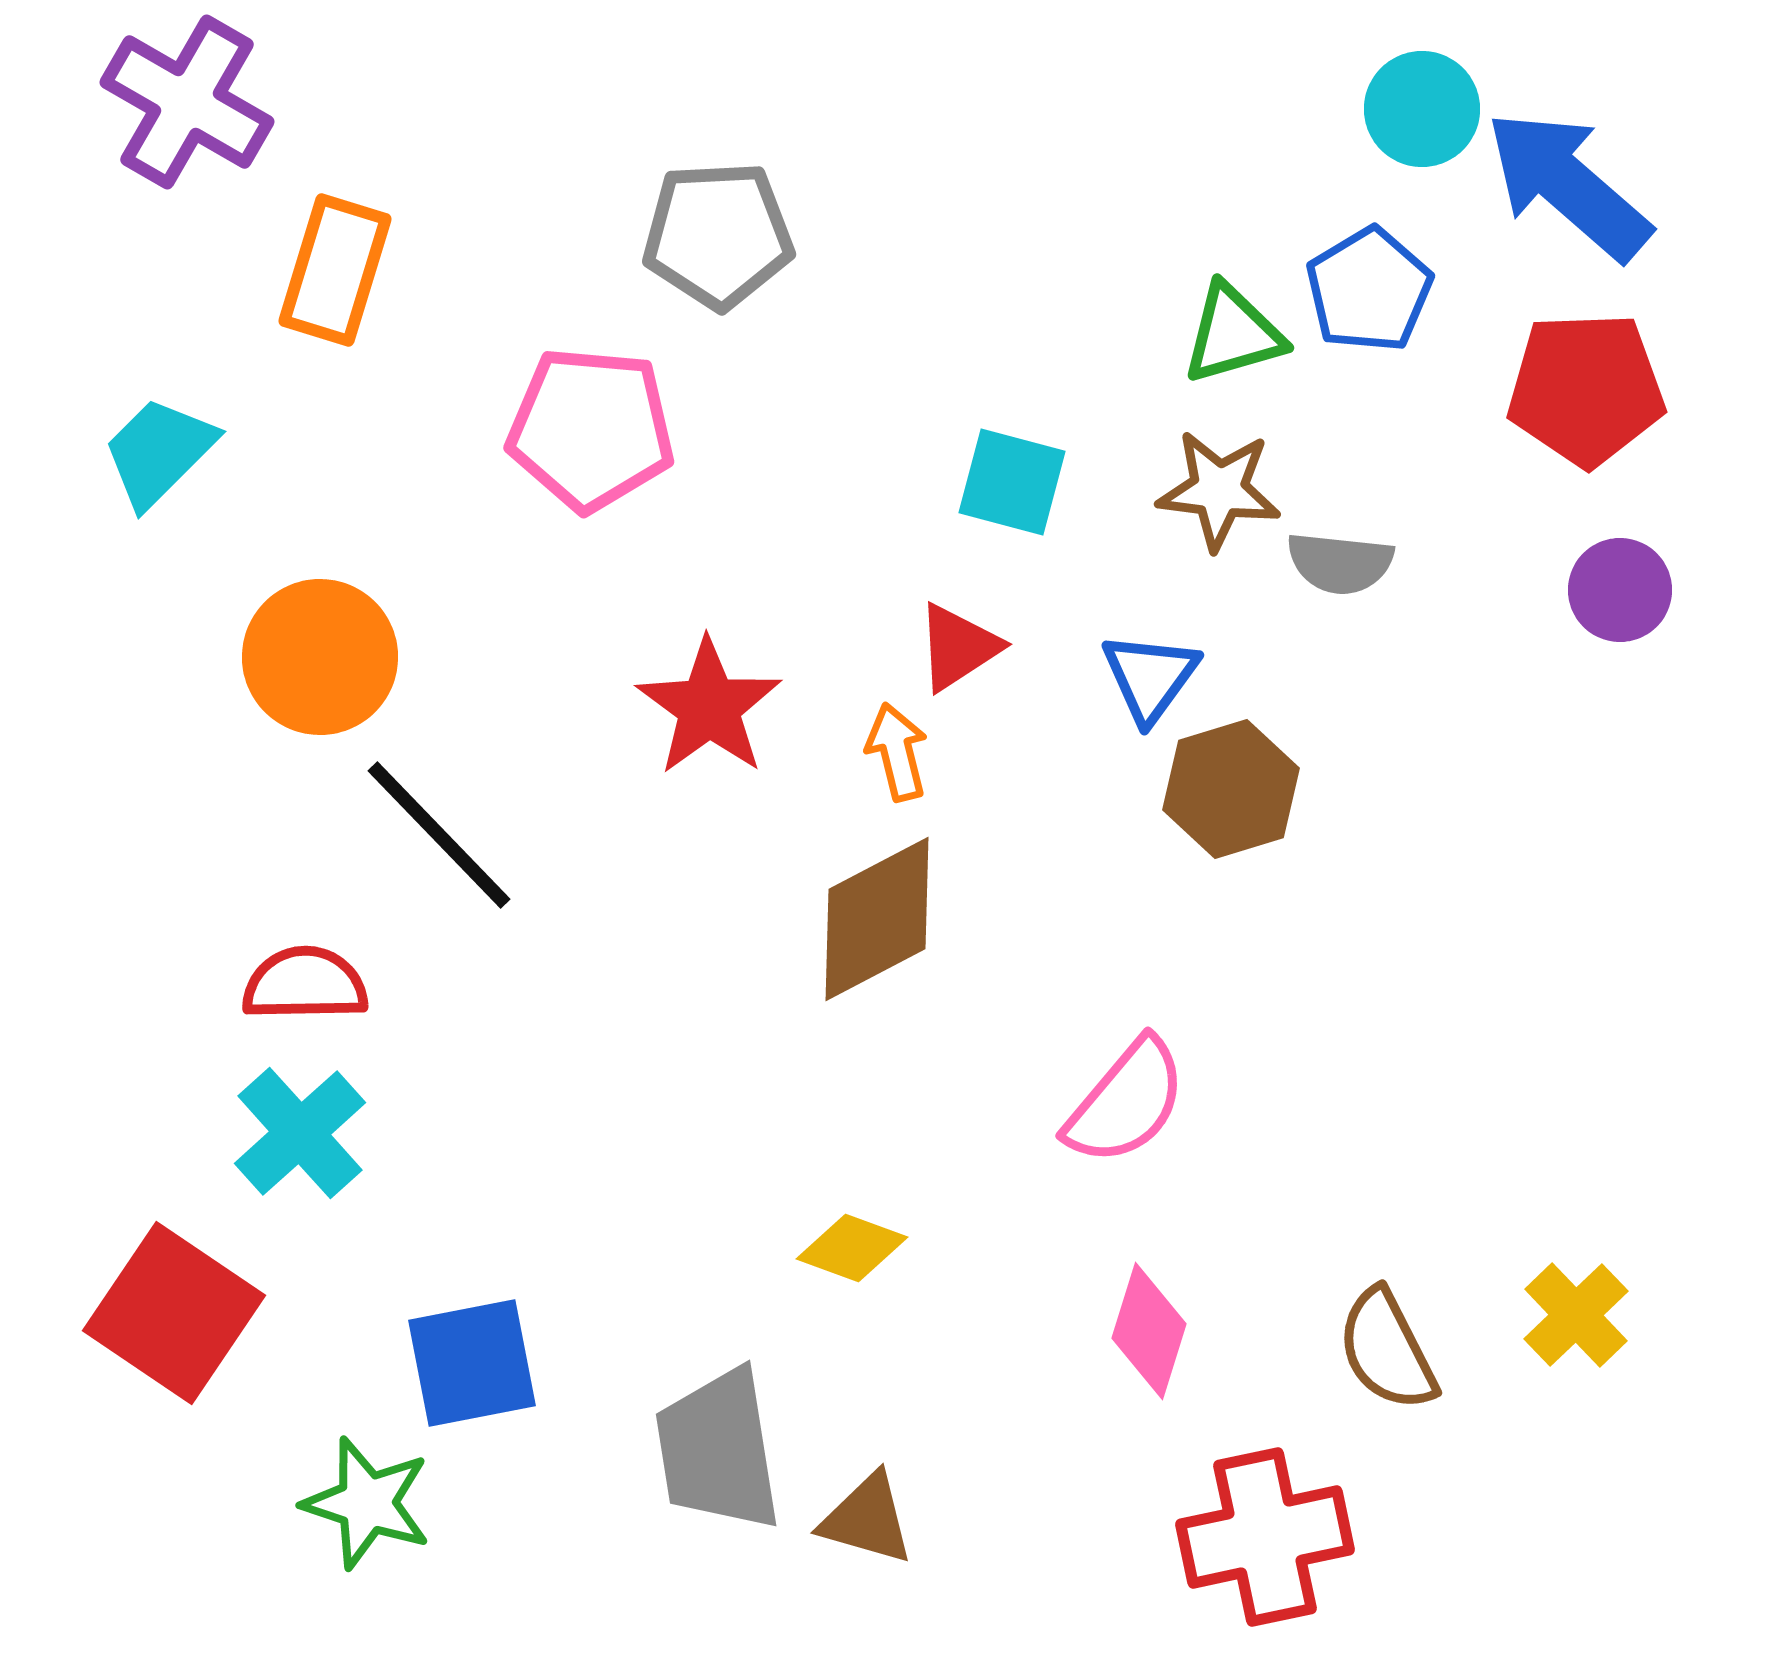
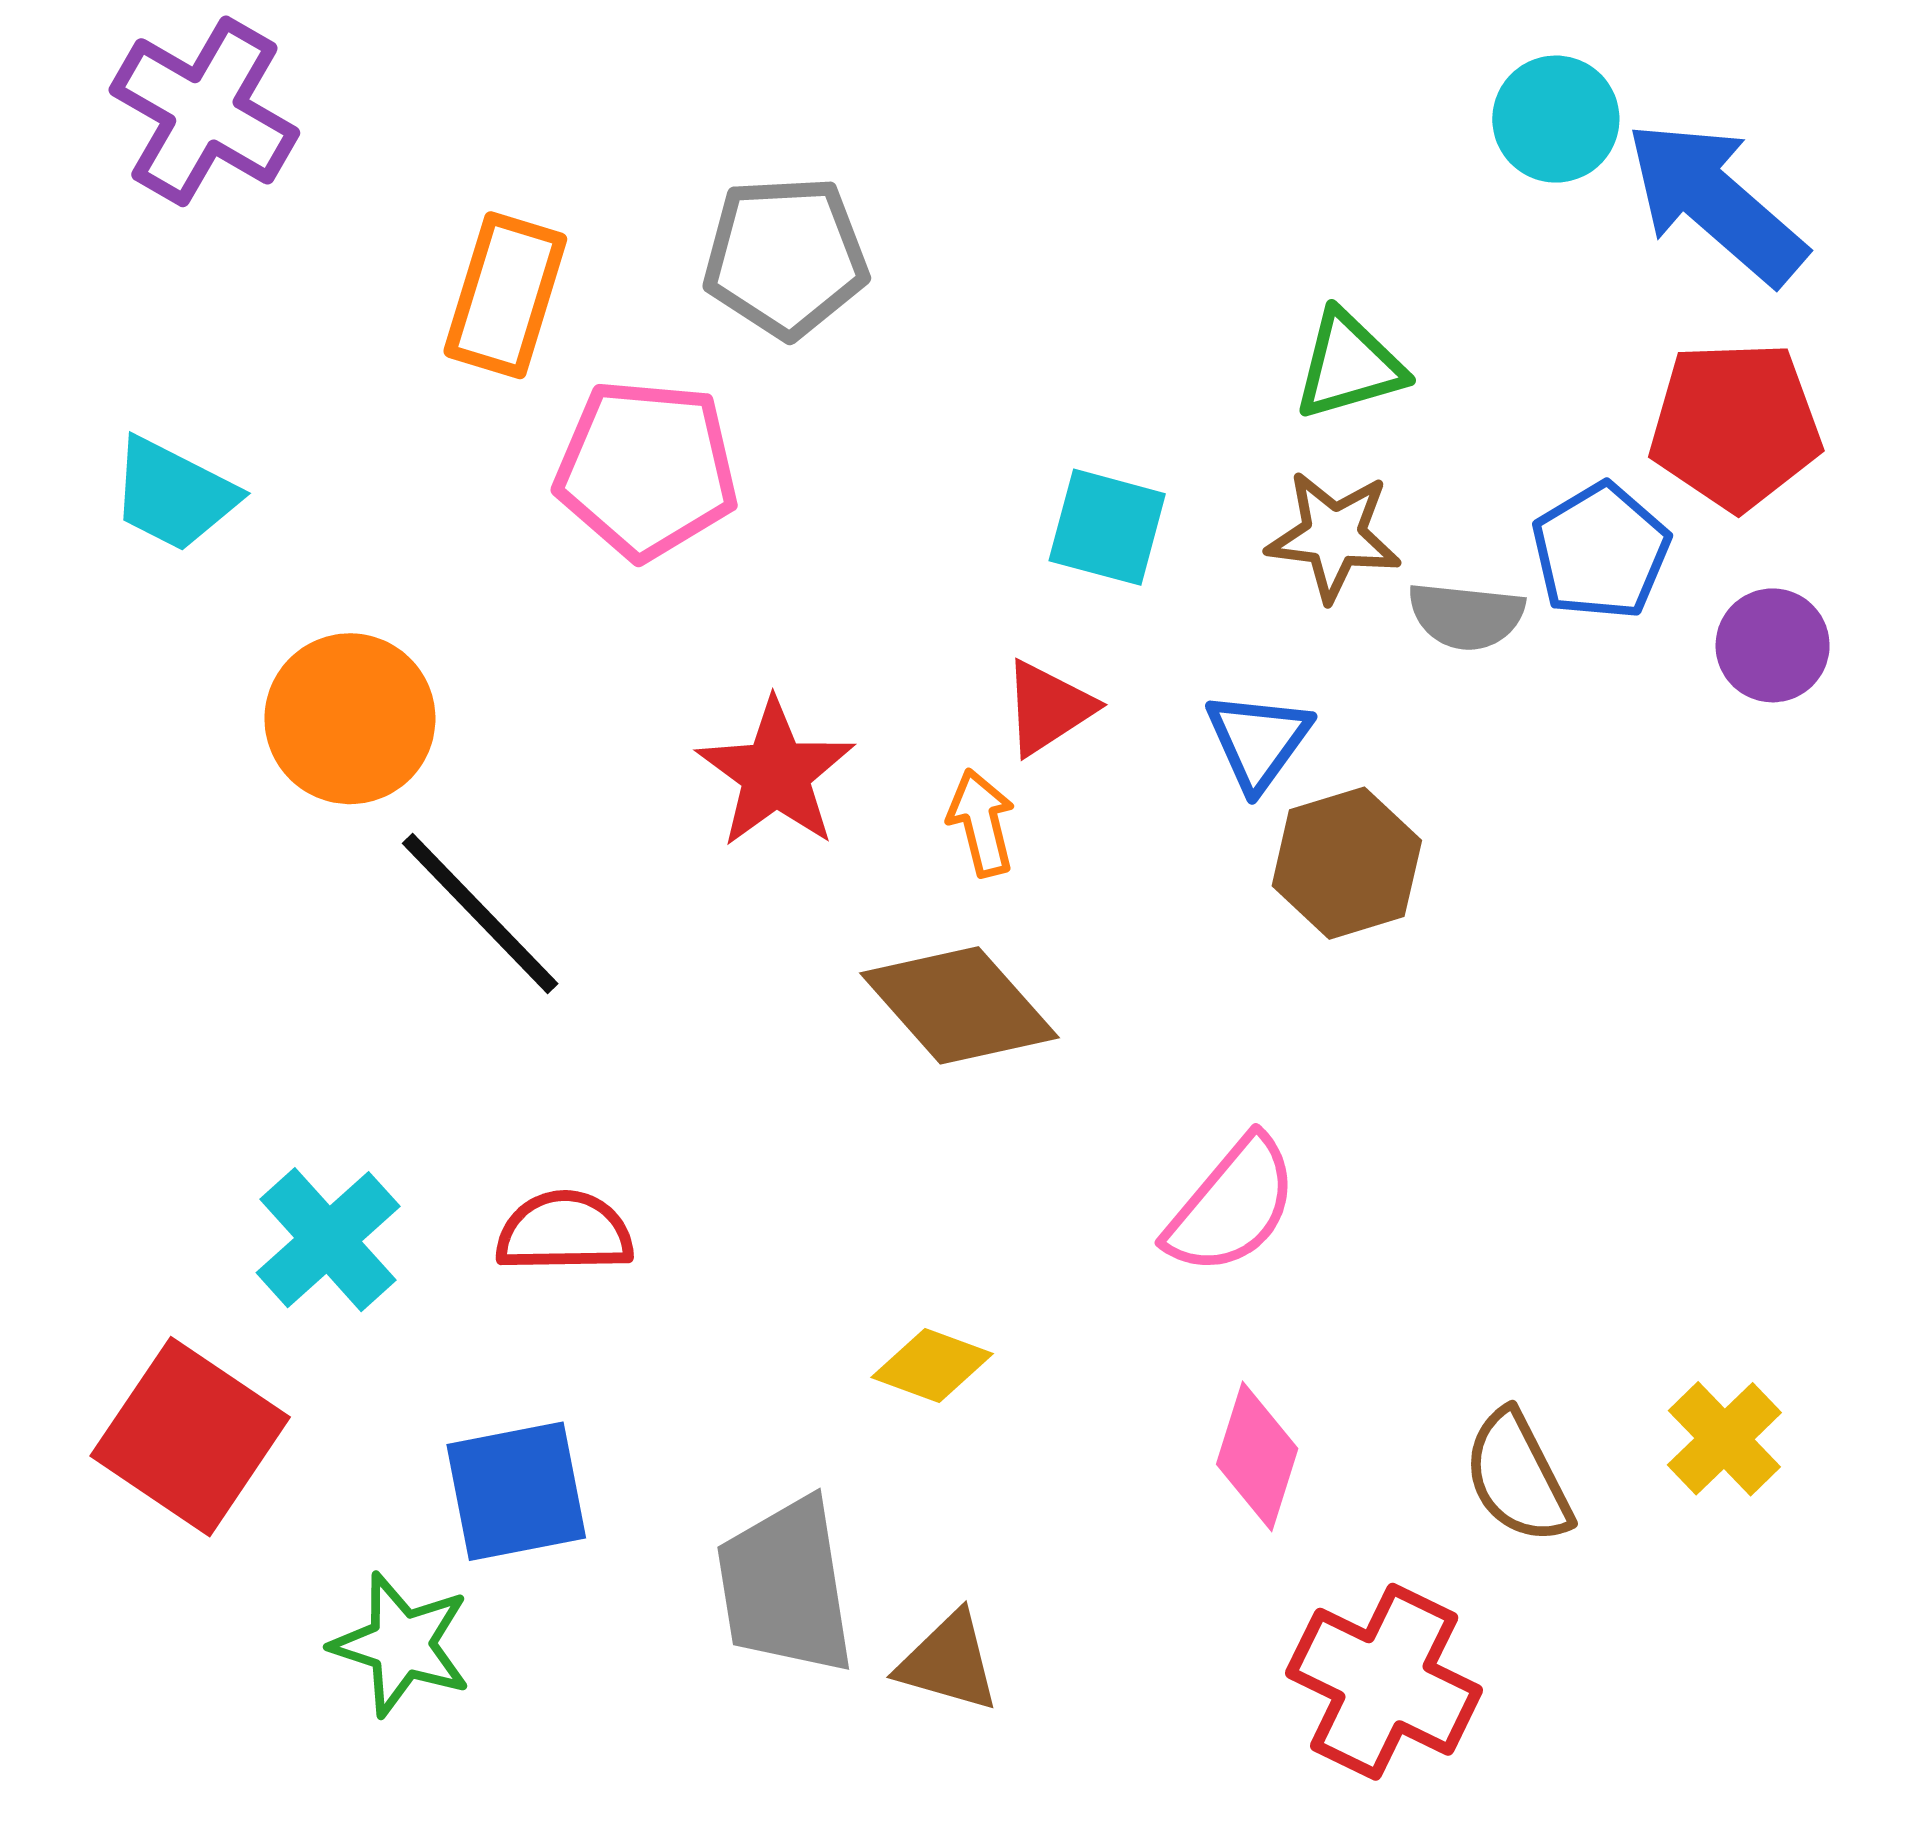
orange rectangle: (335, 270) -> (505, 295), moved
blue pentagon: (1369, 290) -> (1601, 551), moved
cyan trapezoid: (159, 452) -> (174, 494), turned -108
brown diamond: (877, 919) -> (959, 1005), turned 76
red semicircle: (305, 984) -> (564, 1232), moved
red cross: (1265, 1537) -> (1384, 1682), turned 38

